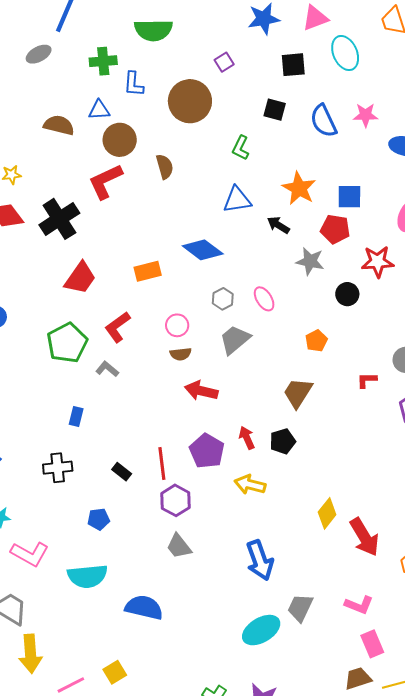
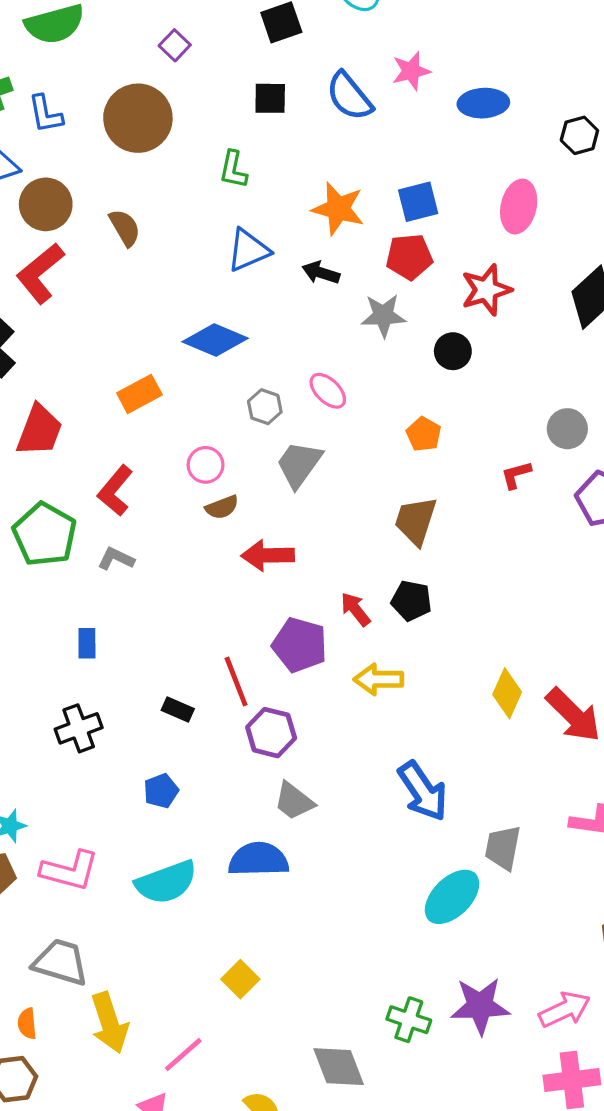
black pentagon: (283, 441) -> (411, 601), turned -30
blue semicircle: (144, 607) -> (259, 859), moved
yellow square: (115, 672) -> (240, 979), moved

